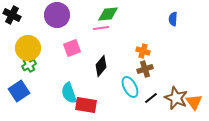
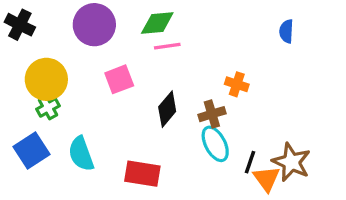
green diamond: (108, 14) -> (157, 23), moved
brown cross: (145, 69) -> (212, 114), moved
cyan semicircle: (69, 93) -> (81, 154), moved
black line: (151, 98) -> (250, 162), turned -32
orange triangle: (194, 102) -> (267, 179), moved

